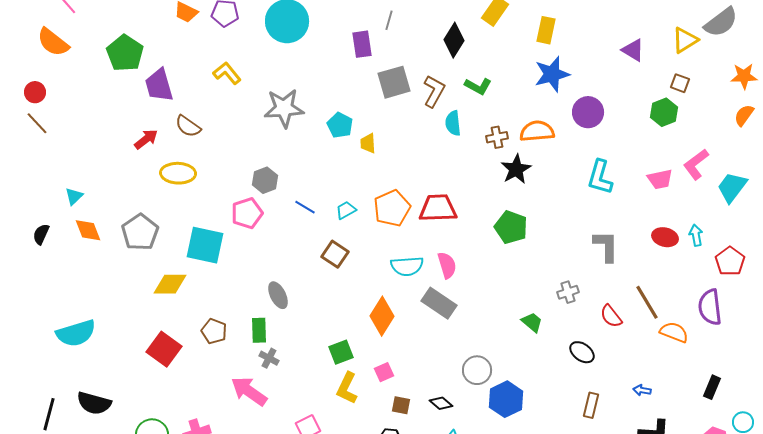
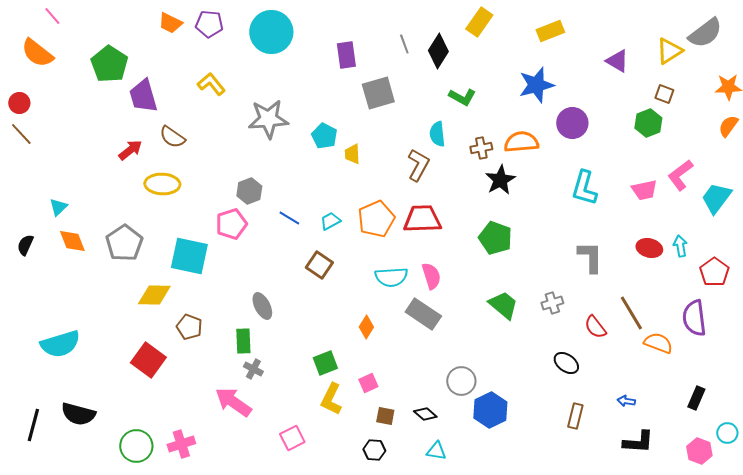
gray line: (389, 20) -> (404, 44), moved, turned -36
yellow rectangle: (546, 30) -> (550, 31), moved, turned 56
brown L-shape: (434, 91) -> (418, 165), moved
orange diamond: (382, 316) -> (366, 327), size x0.6
green trapezoid: (532, 322) -> (503, 305), moved, size x1.4
brown pentagon: (214, 331) -> (189, 327), moved

